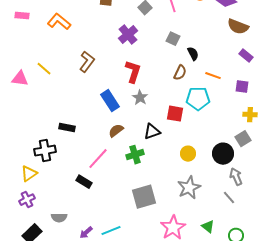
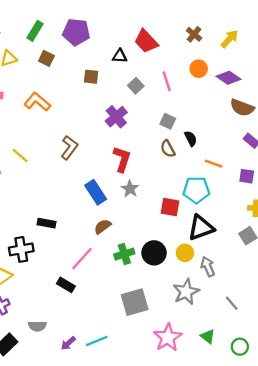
brown semicircle: (180, 73) -> (168, 149), moved, turned 126
black triangle: (152, 132) -> (201, 228), moved, size x1.4
black circle: (223, 154) -> (154, 253), moved
gray arrow: (236, 177) -> (208, 267), moved

